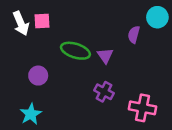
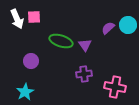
cyan circle: (157, 17) -> (128, 25), moved
purple semicircle: (134, 35) -> (108, 28), turned 32
purple cross: (104, 92) -> (84, 74), turned -35

